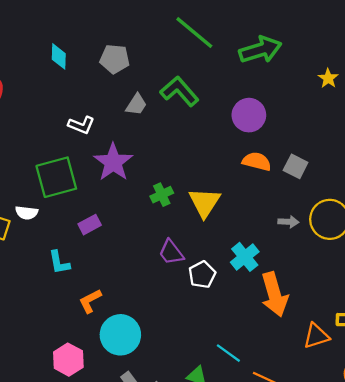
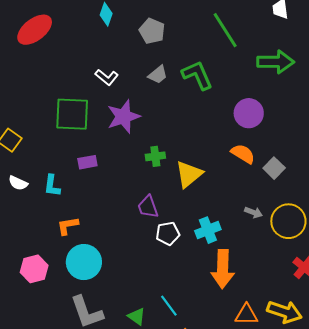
white semicircle: (27, 213) -> (18, 183), moved

